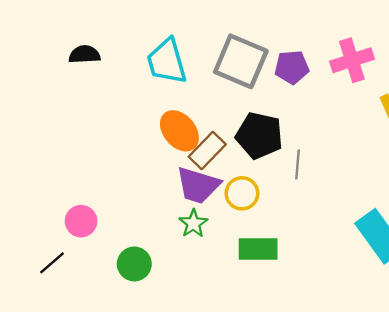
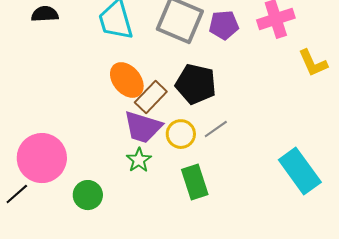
gray line: (298, 164) -> (216, 129), moved, turned 50
pink circle: (81, 221) -> (42, 158), size x1.8
green rectangle: (258, 249) -> (195, 182), turned 72

